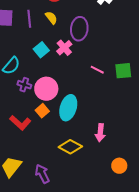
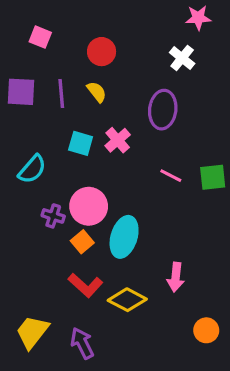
purple ellipse: (79, 29) -> (163, 110), moved
cyan square: (41, 50) -> (81, 143), turned -35
purple cross: (24, 85) -> (53, 216), moved
red L-shape: (20, 123) -> (85, 285), moved

